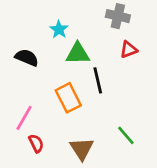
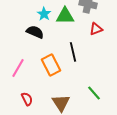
green triangle: (78, 54) -> (65, 16), moved
black semicircle: (27, 58) -> (35, 32), moved
pink line: (24, 118) -> (18, 68), moved

